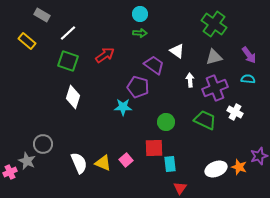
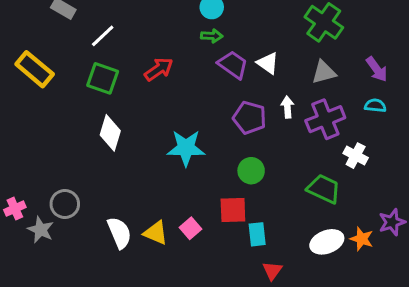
yellow rectangle: (27, 41) -> (35, 69), moved, size x1.4
purple trapezoid: (154, 65) -> (233, 65), moved
purple pentagon: (138, 87) -> (250, 118), moved
cyan star: (123, 107) -> (186, 148), size x1.4
green trapezoid: (205, 120) -> (324, 189), moved
pink cross: (10, 172) -> (15, 209), moved

